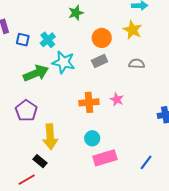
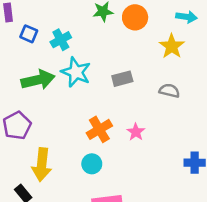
orange circle: (102, 38) -> (135, 17), moved
orange cross: (89, 102) -> (99, 129), turned -36
cyan circle: (92, 138) -> (92, 164), moved

